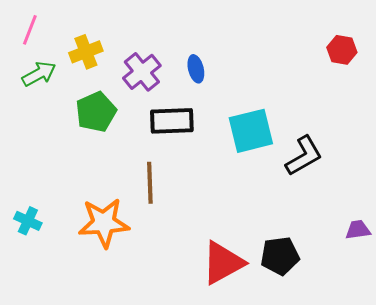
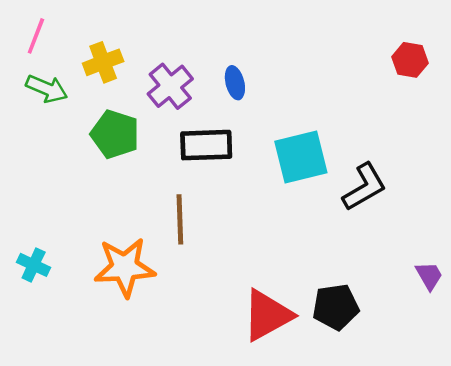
green arrow: (39, 74) -> (47, 89), turned 52
green pentagon: (96, 112) -> (115, 134), turned -30
purple trapezoid: (358, 230) -> (429, 276), turned 68

